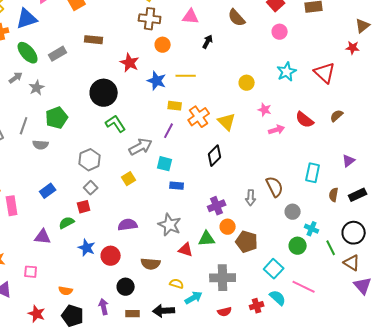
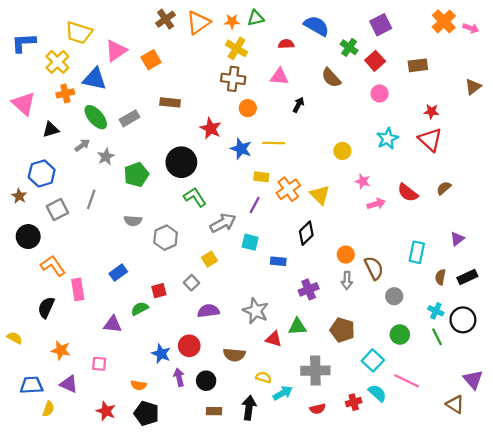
blue triangle: (27, 19) -> (95, 79), turned 30
red star: (353, 48) -> (431, 112), moved
green pentagon: (57, 118) -> (136, 175), moved
gray semicircle: (41, 145) -> (133, 221), moved
blue rectangle: (177, 186) -> (278, 261), moved
gray square: (91, 188) -> (191, 283), moved
orange circle: (228, 227) -> (346, 255), moved
cyan cross: (312, 229) -> (436, 311), moved
blue star: (87, 248) -> (161, 354), moved
brown triangle: (352, 263) -> (455, 404), moved
purple arrow: (104, 307) -> (179, 377), moved
black arrow: (164, 311) -> (249, 408), turned 100

